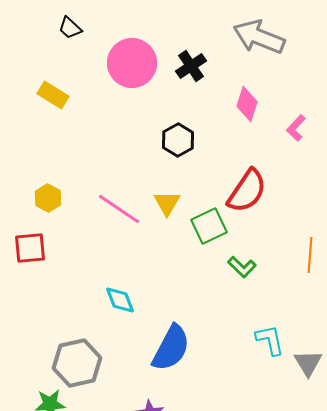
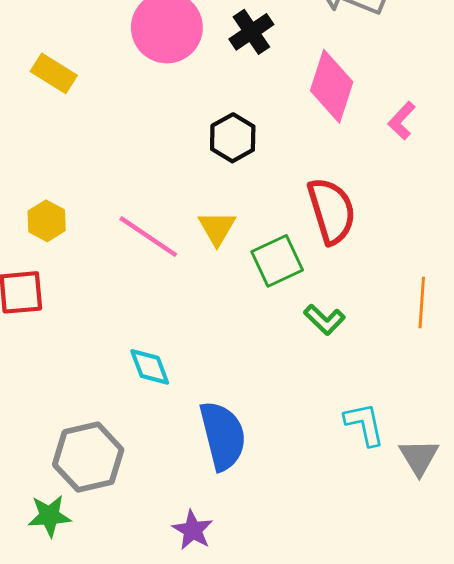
pink diamond: (247, 104) -> (332, 86), size x1.4
red semicircle: (247, 191) -> (332, 211), turned -51
blue semicircle: (171, 348) -> (223, 436), turned -42

